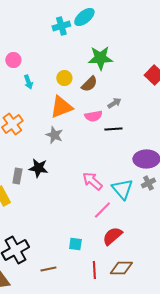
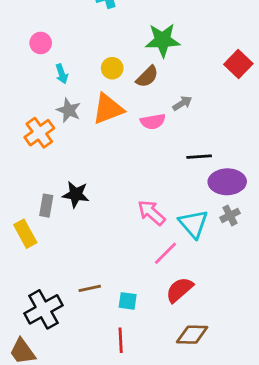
black line: (113, 129) -> (199, 157), moved
gray star: (54, 135) -> (69, 110), moved
brown line: (48, 269) -> (90, 288), moved
red line: (94, 270) -> (121, 340), moved

